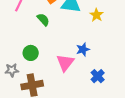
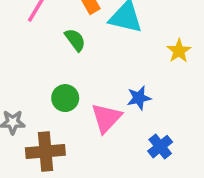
yellow star: (96, 15) -> (179, 51), moved
green circle: (31, 53) -> (65, 98), moved

